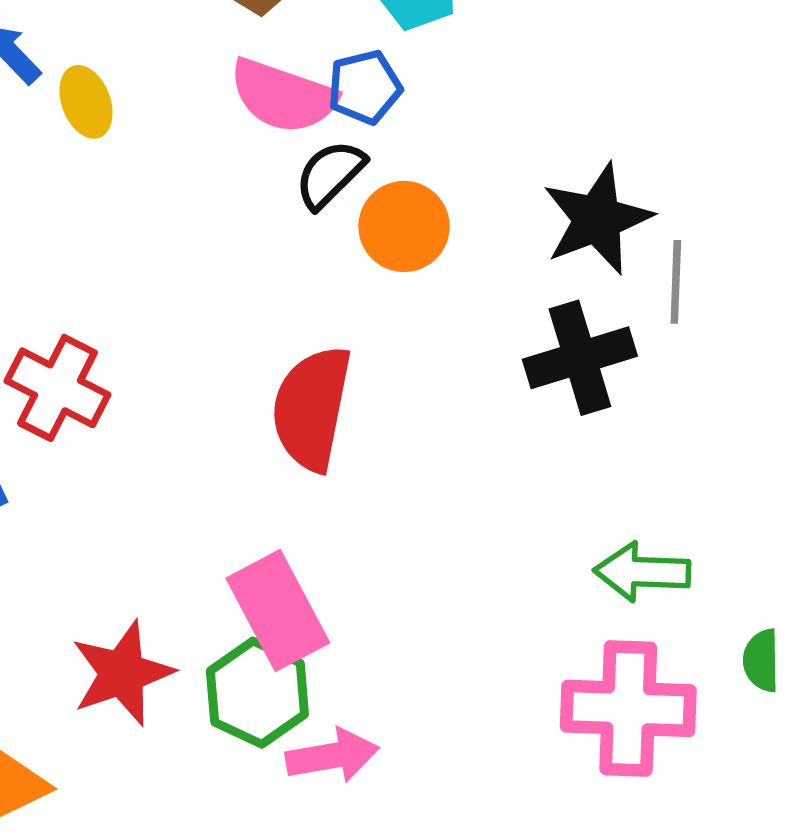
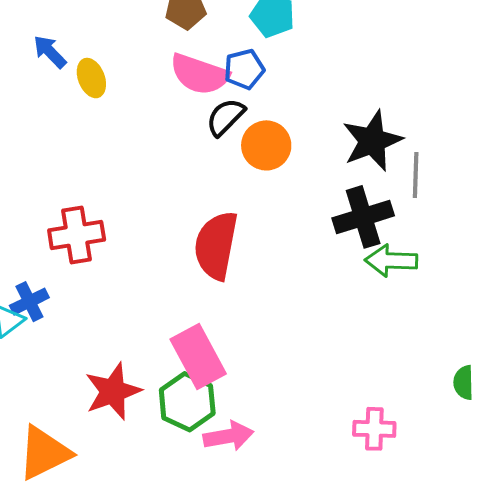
red cross: (57, 388) -> (77, 235), turned -36
green arrow: (642, 572) -> (391, 261), moved
pink cross: (628, 708) -> (374, 429), moved, size x0.6

